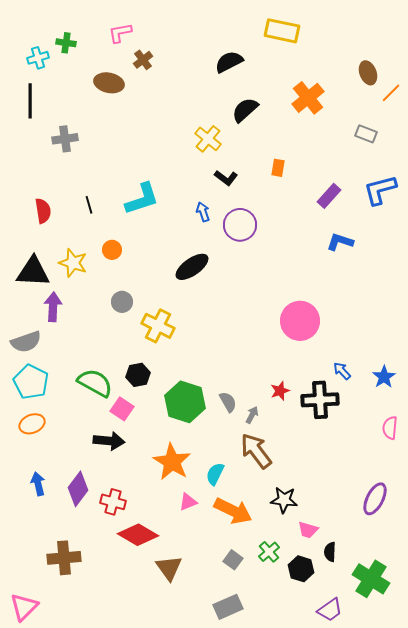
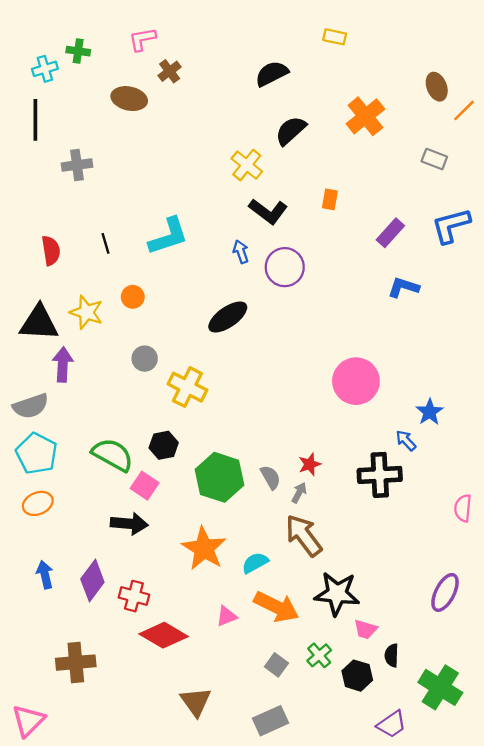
yellow rectangle: (282, 31) -> (335, 37), size x0.6
black L-shape: (226, 178) -> (268, 211), size x1.4
blue star: (384, 377) -> (430, 412), moved
red star: (280, 391) -> (310, 464), moved
cyan semicircle: (215, 474) -> (255, 563), turned 35
black star: (284, 500) -> (337, 594), size x1.4
pink triangle: (188, 502) -> (227, 616), moved
brown triangle: (169, 568) -> (196, 702), moved

